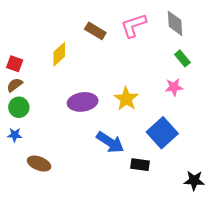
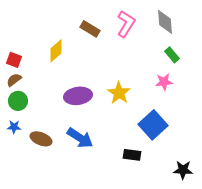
pink L-shape: (134, 25) -> (126, 24), turned 140
blue arrow: (110, 142) -> (80, 138), moved
brown ellipse: (39, 164) -> (41, 139), moved

